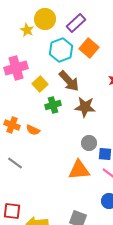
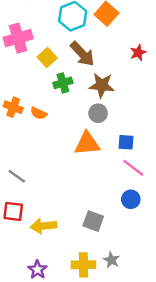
gray circle: (89, 143) -> (98, 113), moved
gray line: (15, 163) -> (17, 176), moved
orange triangle: (79, 170) -> (87, 144), moved

